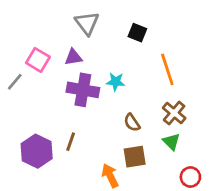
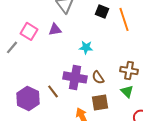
orange line: (167, 69) -> (124, 19), moved
purple cross: (83, 90) -> (75, 77), moved
brown cross: (174, 113) -> (129, 70), turned -30
brown line: (71, 142) -> (53, 91), turned -56

